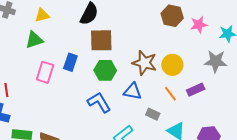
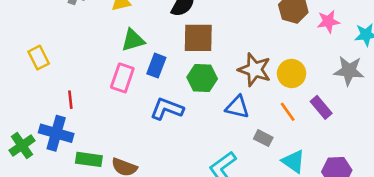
green triangle: (34, 40) -> (133, 40), moved
purple rectangle: (196, 90) -> (321, 107), turned 72
blue L-shape: (99, 102) -> (167, 109), moved, turned -40

